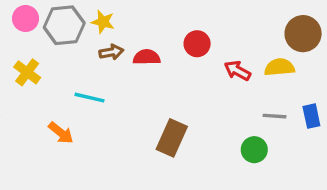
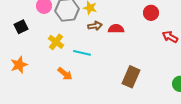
red circle: (197, 44) -> (151, 13), moved
yellow cross: (27, 72) -> (56, 42), moved

